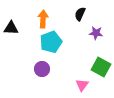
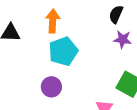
black semicircle: (80, 14) -> (116, 14), moved

